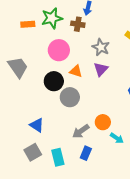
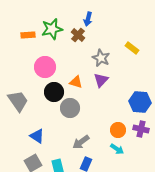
brown cross: (78, 24) -> (78, 35), turned 32
pink circle: (59, 50) -> (45, 67), moved
gray trapezoid: (18, 67) -> (18, 101), moved
orange circle: (103, 122) -> (118, 130), moved

